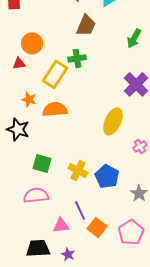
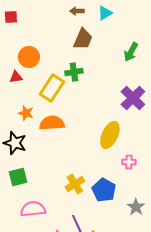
pink cross: (140, 146) -> (129, 162), moved, turned 32
green square: (42, 163) -> (18, 177), moved, turned -30
yellow cross: (78, 170) -> (75, 184), turned 30

